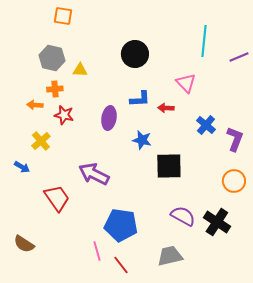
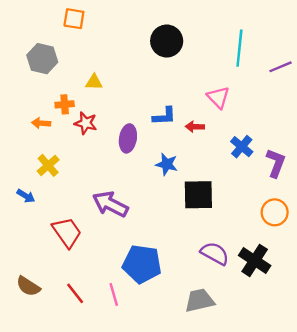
black circle: (135, 54) -> (167, 41), moved
gray hexagon: (52, 58) -> (42, 59), moved
red star: (64, 115) -> (86, 123), moved
red line: (121, 265) -> (75, 293), moved

